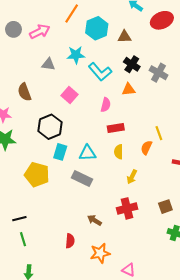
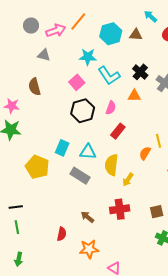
orange line: (72, 14) -> (78, 21), moved
brown triangle: (125, 37) -> (136, 35), moved
gray triangle: (48, 64) -> (44, 55), moved
pink square: (69, 95) -> (77, 82), moved
black hexagon: (50, 127) -> (83, 111), moved
red rectangle: (116, 128) -> (118, 131), turned -49
yellow semicircle: (119, 152) -> (111, 165), moved, size x1.5

